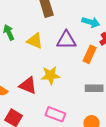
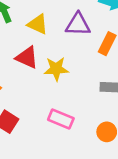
red triangle: (28, 85) -> (27, 58), moved

